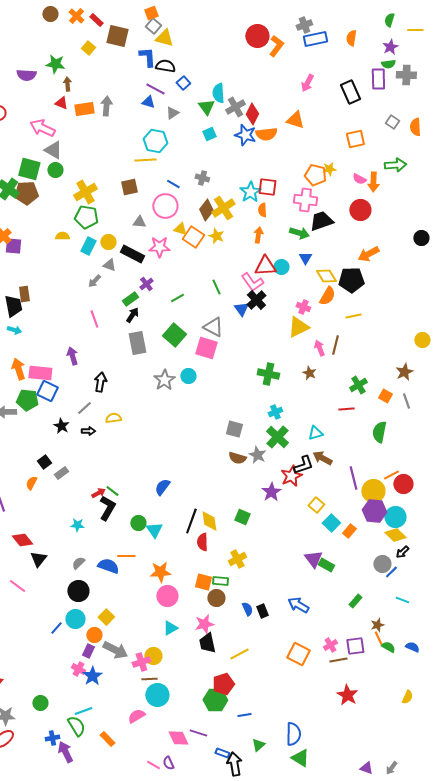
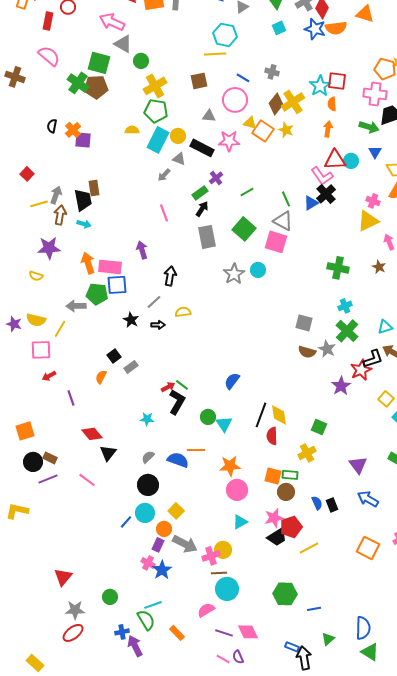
green circle: (55, 170) -> (141, 61), moved
cyan rectangle: (88, 246) -> (158, 140), size x1.4
green line: (216, 287) -> (286, 199), moved
blue triangle: (241, 309) -> (311, 203), turned 35
blue square: (47, 391) -> (117, 285), turned -30
green square: (242, 517) -> (319, 427), moved
purple triangle: (313, 559) -> (358, 465), moved
black trapezoid: (207, 643) -> (277, 537), turned -110
red pentagon: (223, 684) -> (291, 527), moved
purple line: (198, 733) -> (224, 633), moved

